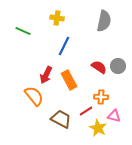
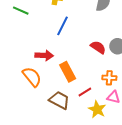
red arrow: (46, 75) -> (44, 55), turned -114
orange rectangle: (69, 80) -> (68, 72), moved
orange cross: (101, 97) -> (109, 78), moved

